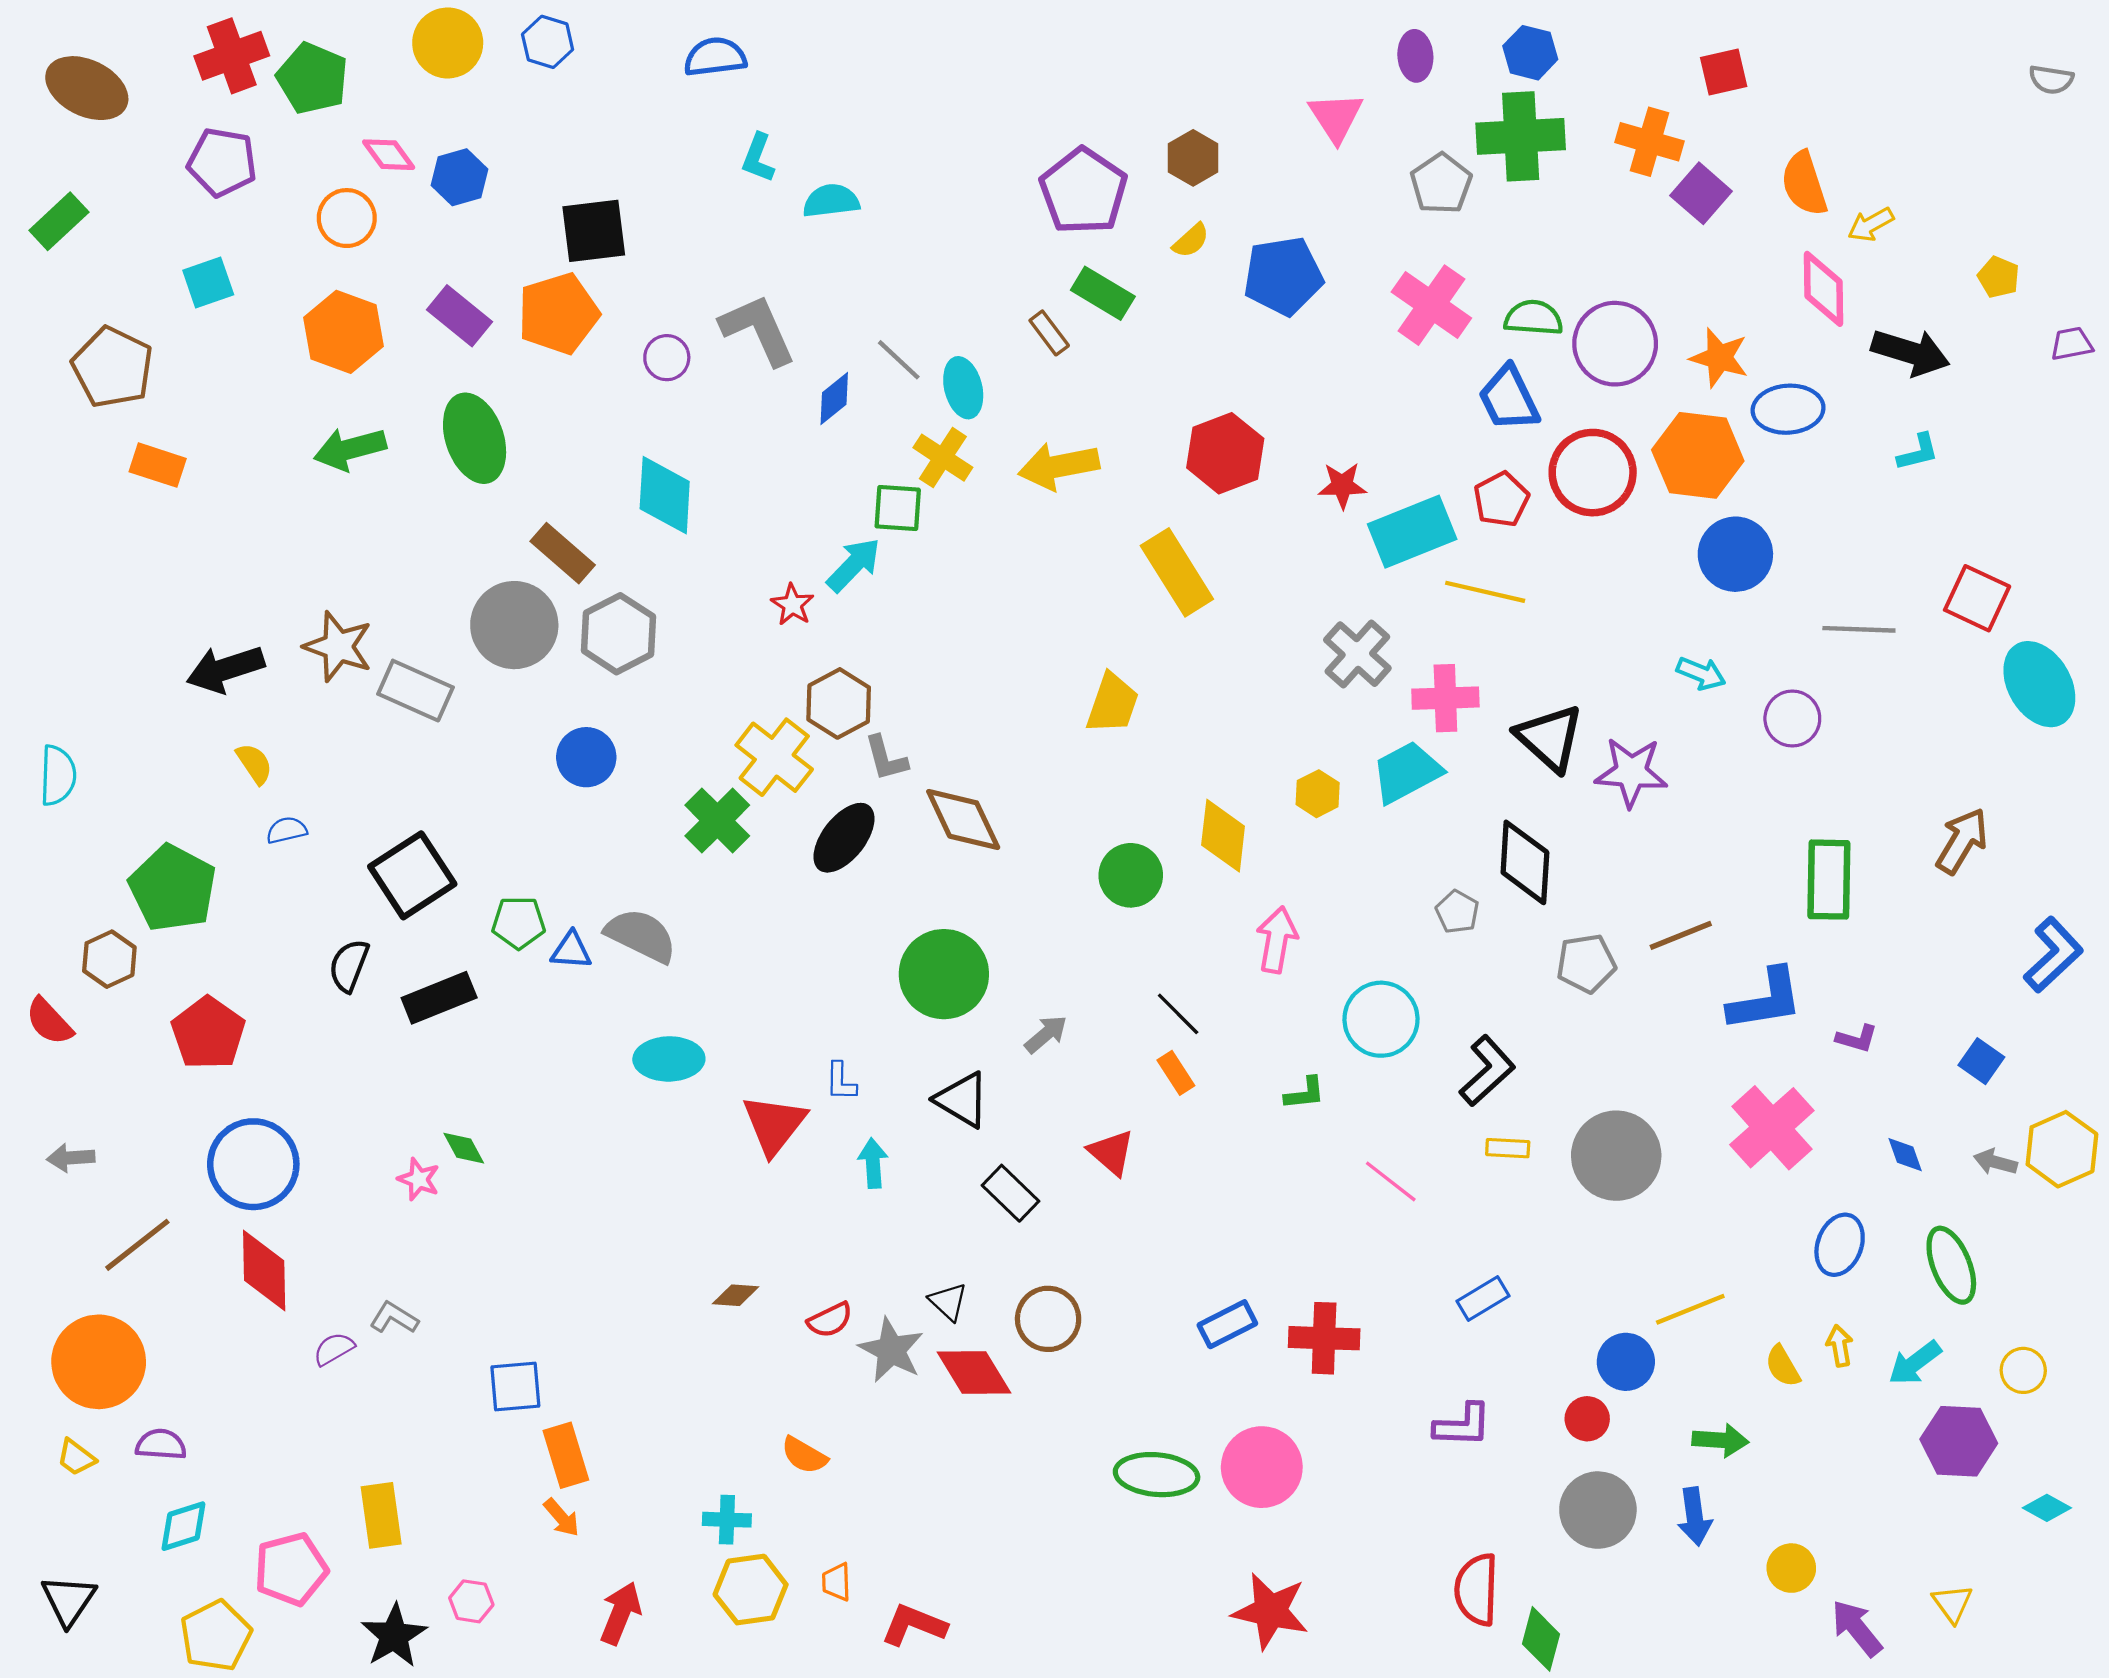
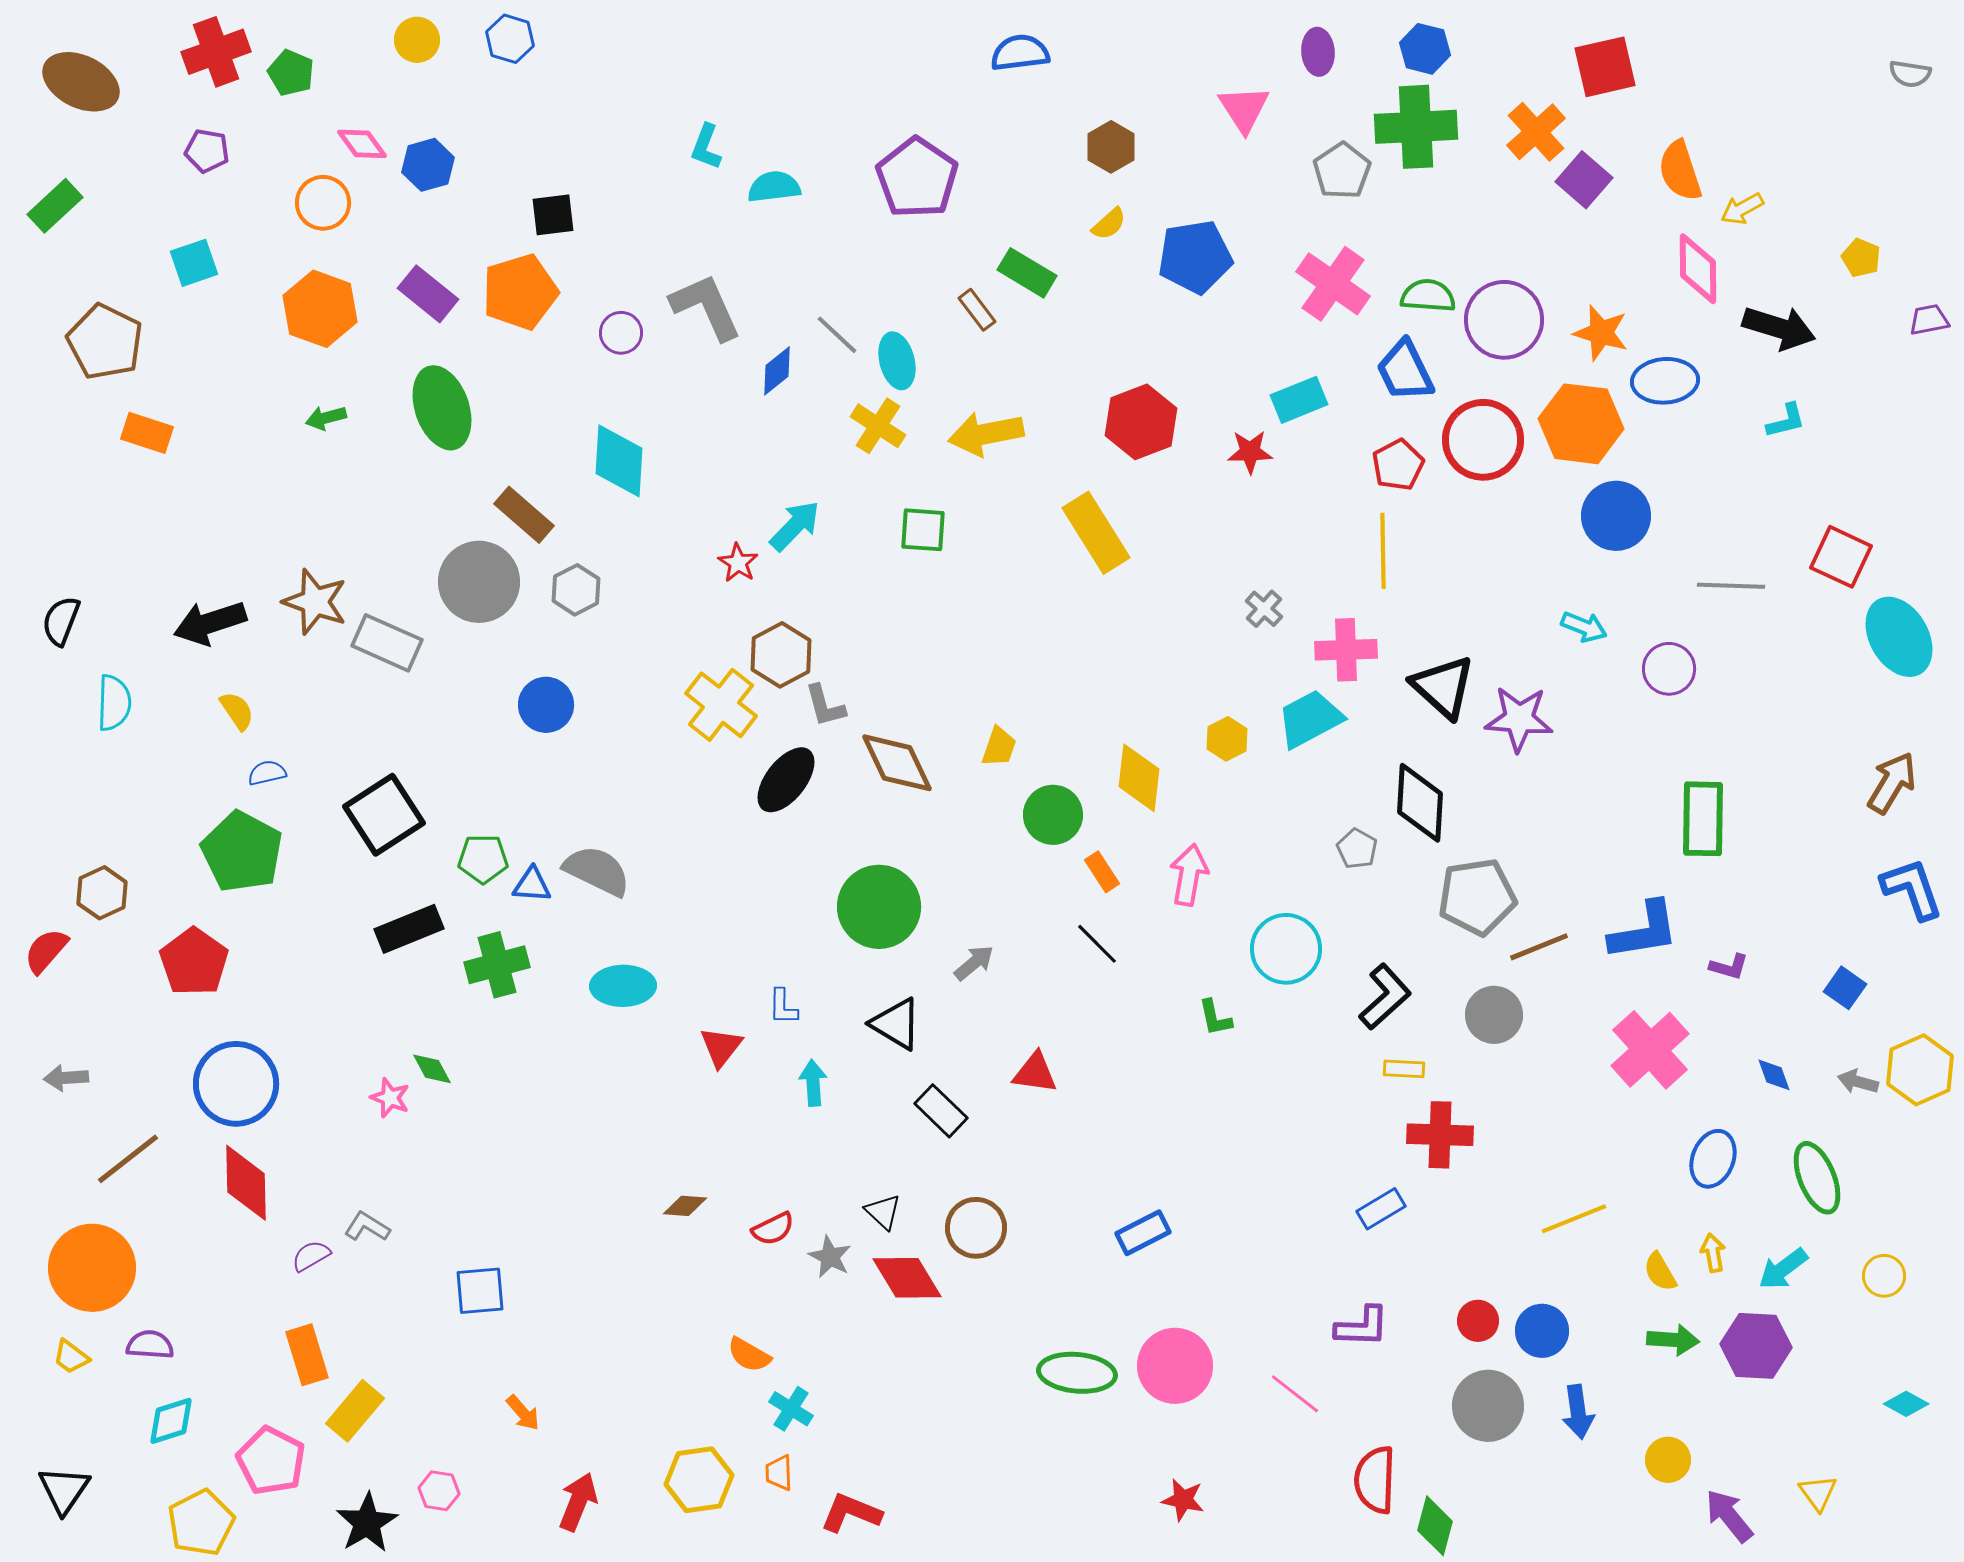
yellow circle: (448, 43) -> (417, 40), size x0.7
blue semicircle: (715, 57) -> (1020, 53), moved
red square: (1724, 72) -> (1605, 67), size x1.4
green pentagon: (312, 78) -> (291, 73), size x0.7
orange cross: (1649, 142) -> (1536, 132), turned 32
purple pentagon: (222, 162) -> (207, 151), size x0.7
purple pentagon: (1083, 191) -> (917, 178), moved
black square: (594, 231) -> (553, 215), size x0.7
green arrow: (350, 449) -> (326, 418), size x0.6
green square: (898, 508) -> (923, 530), moved
cyan rectangle: (1412, 532) -> (1299, 400), moved, size x0.7
yellow line: (1485, 592) -> (1383, 551), turned 76
gray hexagon: (618, 634) -> (576, 590), size x0.7
gray cross: (1357, 654) -> (1264, 609), size x0.6
yellow trapezoid: (1112, 703) -> (999, 747), moved, size x0.7
cyan semicircle: (58, 775) -> (114, 703), moved
green cross: (717, 821) -> (497, 965), moved, turned 30
brown arrow: (1962, 841) -> (1892, 783), moved
green pentagon: (173, 888) -> (242, 852), moved
brown line: (1681, 935) -> (1539, 947), moved
blue L-shape: (2053, 955) -> (1912, 889), turned -66
gray pentagon: (1586, 963) -> (1477, 897), size x1.4
black semicircle: (349, 966) -> (61, 621), moved
red semicircle: (49, 1021) -> (46, 951), turned 84
orange rectangle: (1176, 1073) -> (1102, 872), moved
green L-shape: (1305, 1093) -> (1215, 1018), turned 84
red triangle: (774, 1124) -> (721, 1047), size x0.7
red triangle: (1111, 1152) -> (1035, 1073), turned -33
gray circle: (1616, 1156) -> (1494, 1015), moved, size x0.7
pink line: (1391, 1181) -> (1295, 1394), moved
red cross: (1324, 1338) -> (1440, 1135), moved
gray star: (891, 1350) -> (830, 1257), size x0.7
blue circle: (1626, 1362) -> (1542, 1331), moved
green arrow: (1720, 1440) -> (1673, 1340), moved
purple hexagon: (1959, 1441) -> (1756, 1346), moved
orange rectangle: (566, 1455) -> (307, 1355), moved
yellow rectangle: (381, 1515) -> (355, 1411), turned 48
cyan cross: (727, 1520) -> (791, 1409), moved, turned 30
pink pentagon: (291, 1569) -> (271, 1461), turned -30
red star: (1270, 1611) -> (1183, 1500), size x0.6

